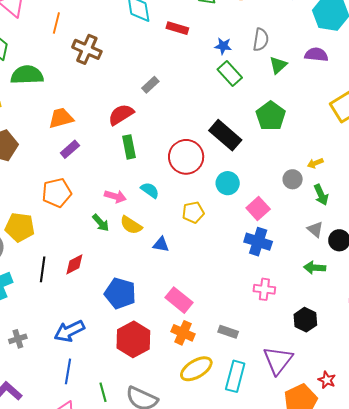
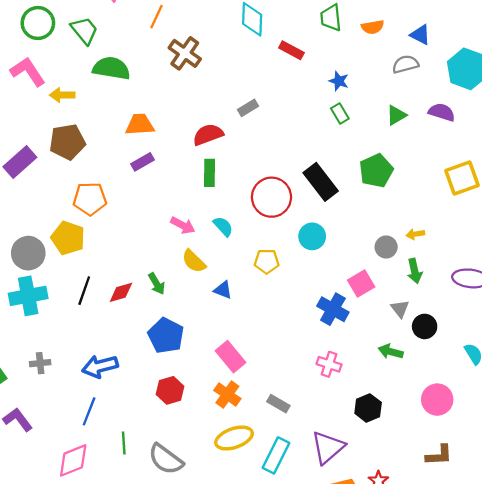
gray semicircle: (261, 40) -> (405, 64), moved, turned -125
green rectangle: (230, 74) -> (340, 114), size x0.7
orange pentagon: (57, 193) -> (90, 199), moved
pink square: (258, 209) -> (361, 284), moved
green arrow: (101, 223) -> (157, 284), moved
red hexagon: (133, 339) -> (170, 390), size x0.7

